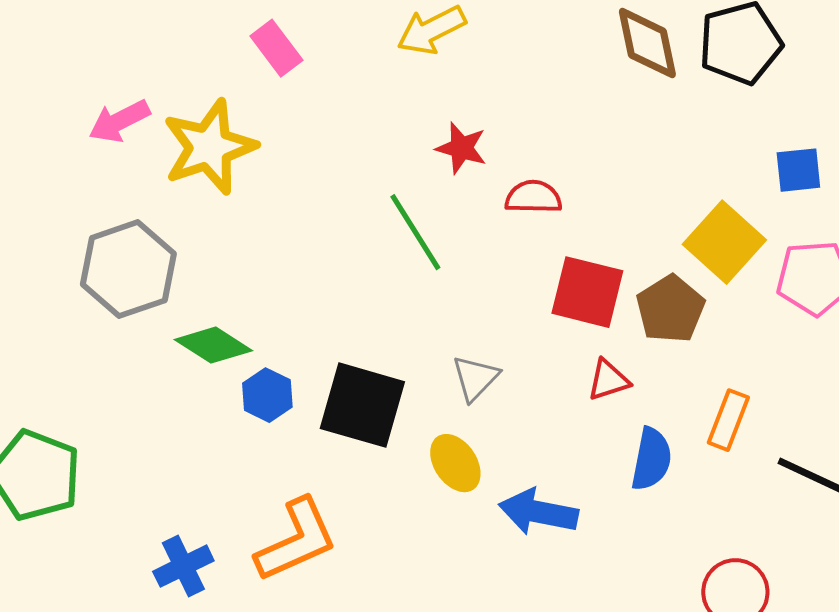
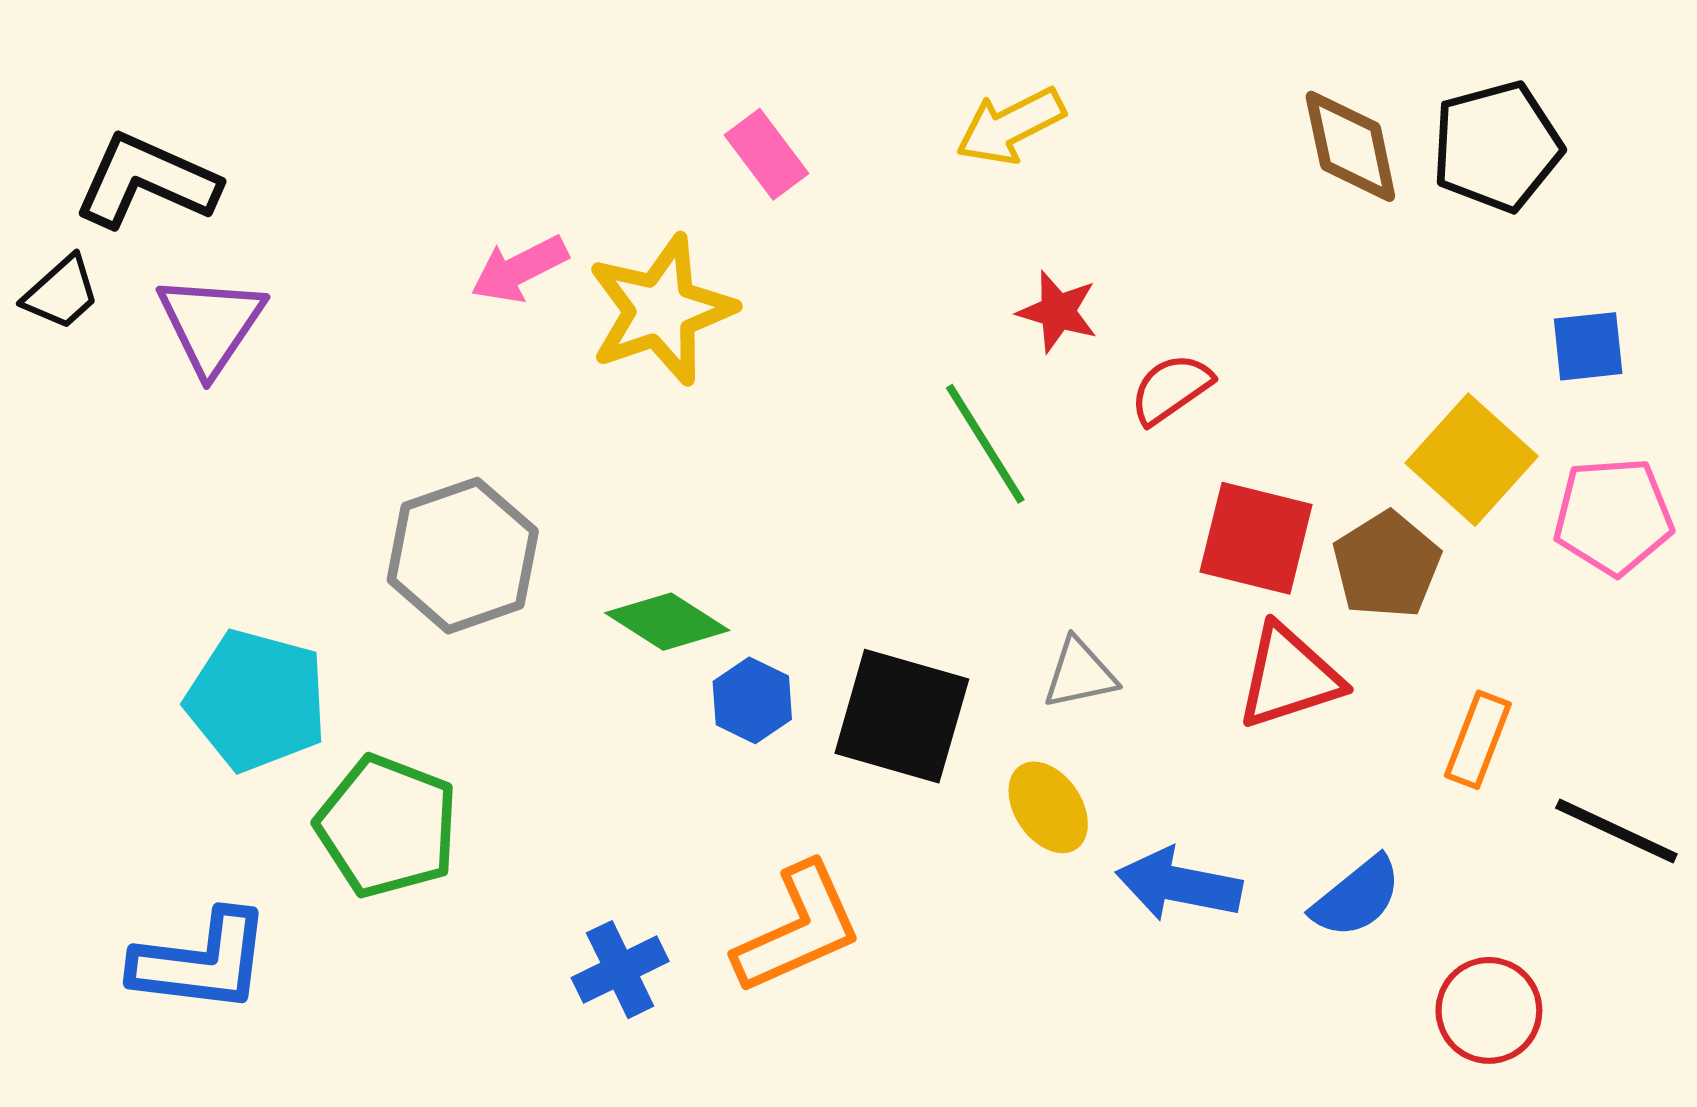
red semicircle: (533, 197) -> (1171, 389), turned -36
gray hexagon: (128, 269) -> (463, 556), moved
gray triangle: (475, 378) -> (1080, 674), turned 34
red triangle: (608, 380) -> (1289, 677), size x1.6
blue semicircle: (651, 459) -> (1357, 897), moved, turned 40

